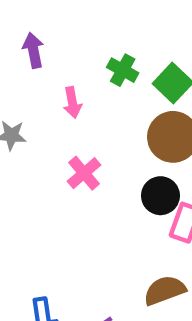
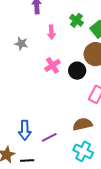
black circle: (160, 196) -> (77, 71), moved

